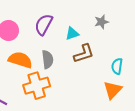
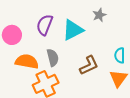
cyan triangle: (72, 34) -> (73, 30), size x1.6
brown L-shape: (84, 54) -> (89, 65), moved

